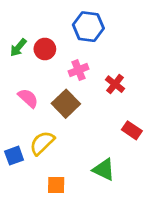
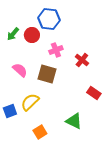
blue hexagon: (88, 27) -> (49, 19), moved
brown square: (66, 104) -> (47, 74), turned -30
orange square: (56, 185) -> (40, 132), turned -32

